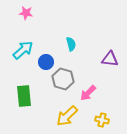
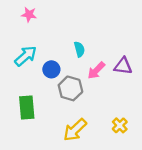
pink arrow: (88, 93) -> (96, 71), moved
yellow cross: (102, 120) -> (120, 125), moved, turned 32

